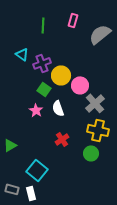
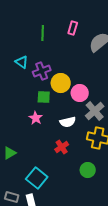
green square: (44, 89) -> (44, 97), turned -32
white semicircle: (58, 108) -> (68, 122), moved, turned -84
green circle: (91, 153) -> (88, 170), moved

